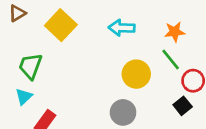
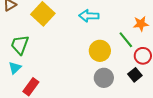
orange star: (175, 32) -> (141, 24), moved
gray circle: (123, 112) -> (104, 78), moved

